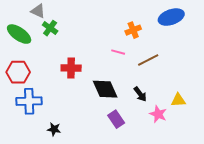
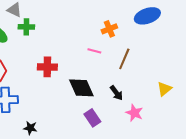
green cross: (50, 28) -> (26, 27), turned -35
brown line: (148, 60) -> (124, 59), turned -40
yellow triangle: (178, 100) -> (164, 89), moved, turned -35

